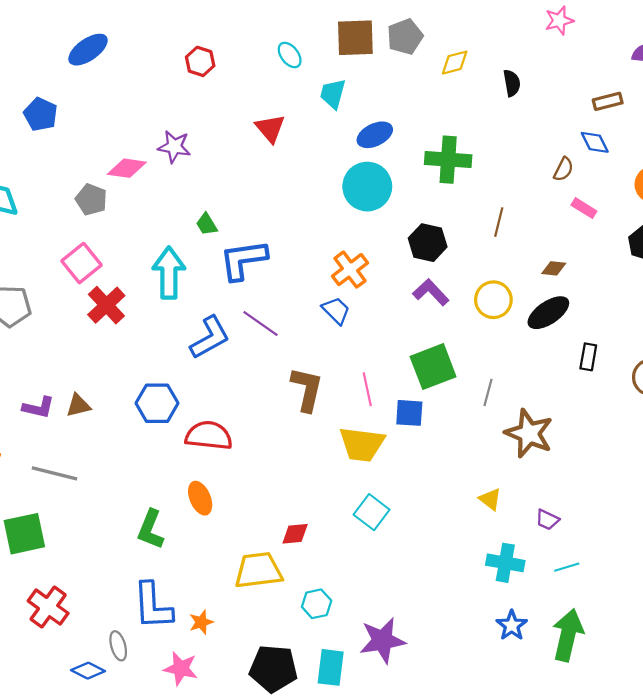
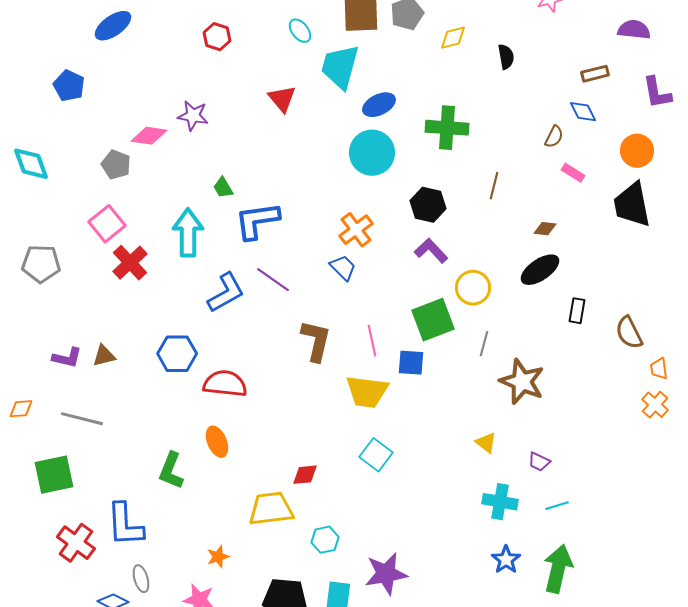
cyan trapezoid: (333, 94) -> (340, 67), size x1.6
yellow circle: (493, 300) -> (473, 288), moved
blue L-shape: (153, 606) -> (125, 525), moved

